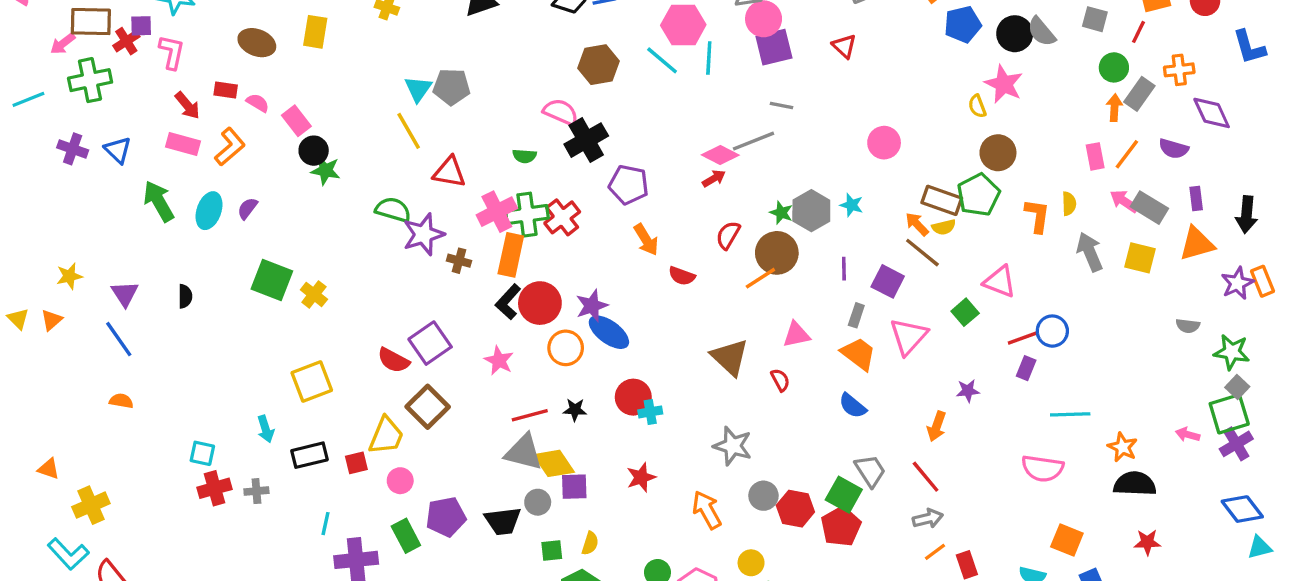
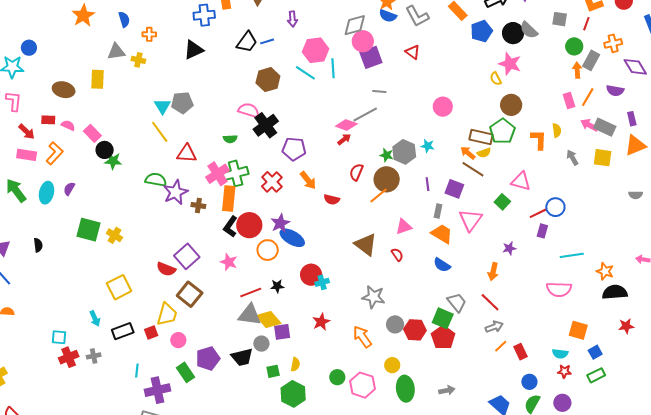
red cross: (562, 217) -> (272, 182), moved
gray arrow: (1090, 252) -> (572, 158), size x0.7

